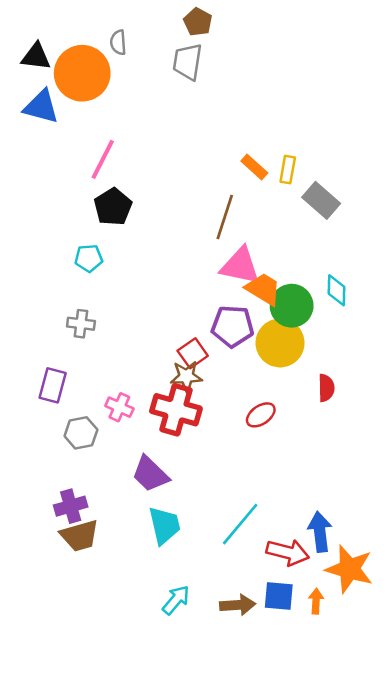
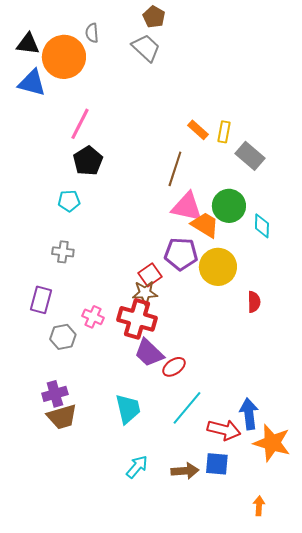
gray trapezoid: (188, 62) -> (146, 48), turned 124
green circle: (292, 306) -> (229, 206), moved
red ellipse: (261, 415) -> (174, 367), moved
purple trapezoid: (150, 474) -> (149, 353), moved
orange arrow: (316, 601) -> (259, 506), moved

